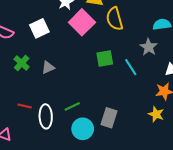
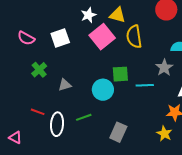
gray triangle: (48, 67) -> (65, 85), moved
cyan line: (131, 67) -> (145, 85), turned -66
cyan circle: (83, 129) -> (103, 90), moved

